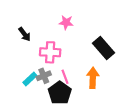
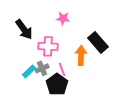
black arrow: (25, 34) -> (24, 29), size x1.5
orange arrow: (93, 78) -> (81, 55), moved

